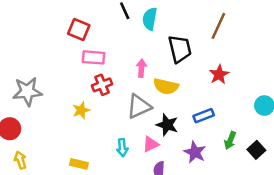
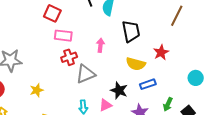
brown line: (218, 26) -> (177, 16), moved
yellow semicircle: (166, 86) -> (136, 64), moved
gray triangle: (139, 106) -> (85, 74), moved
yellow star: (81, 110) -> (37, 90), moved

